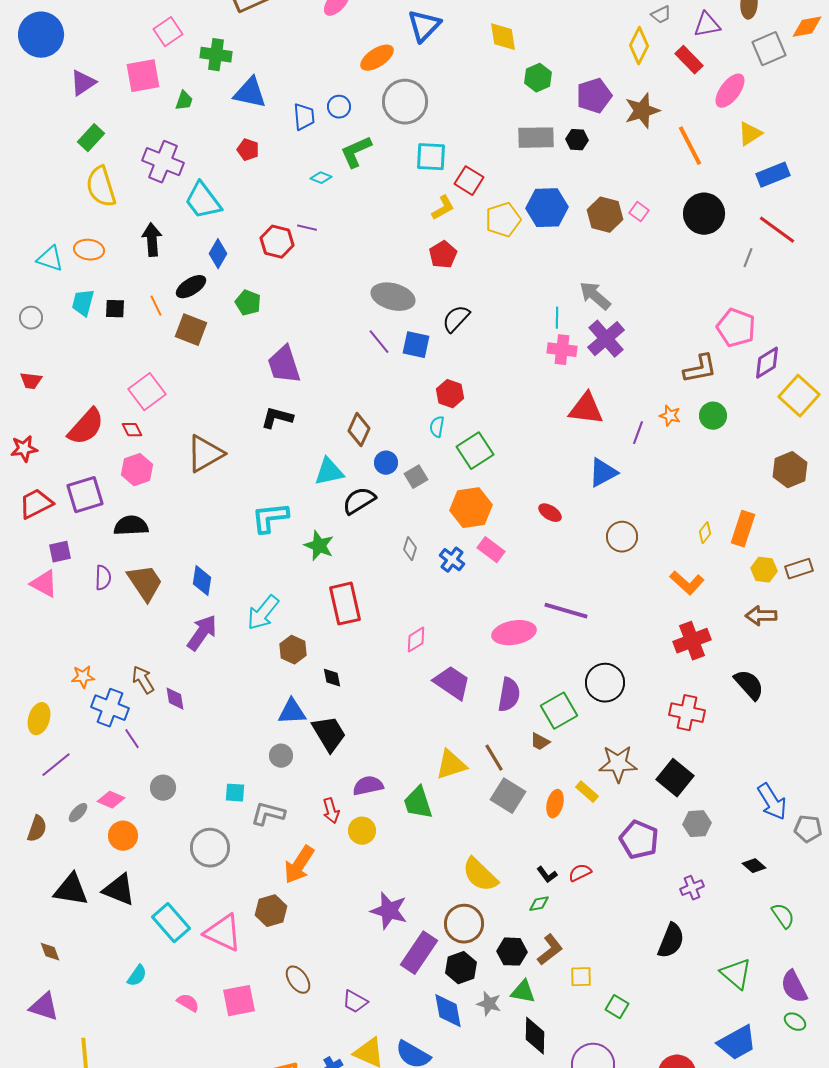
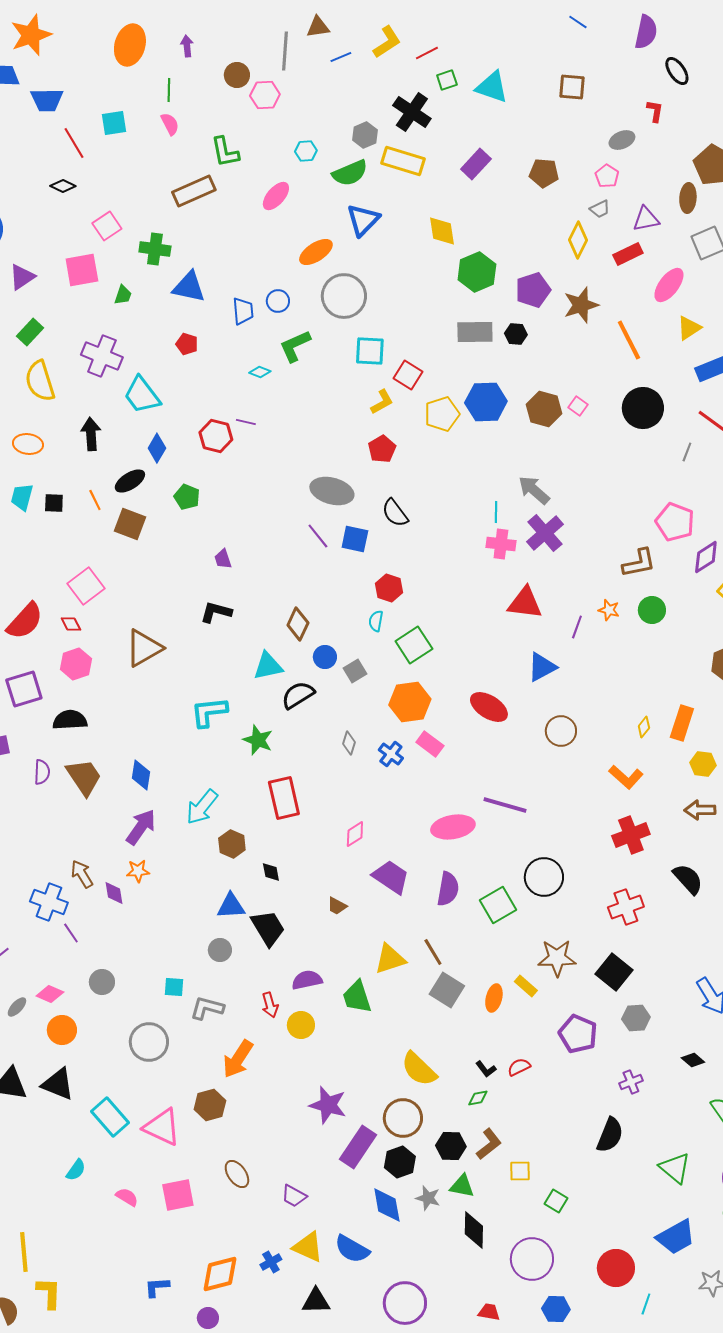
red rectangle: (689, 60) -> (628, 254), turned -72
green hexagon: (538, 78) -> (477, 272), size x1.4
black semicircle: (456, 319) -> (395, 513), turned -80
purple trapezoid: (284, 365) -> (223, 559), size x0.5
red ellipse: (550, 513) -> (489, 707), size x1.6
orange star: (83, 677) -> (138, 871), moved
red cross: (687, 713) -> (626, 907), turned -32
brown trapezoid: (540, 742) -> (337, 906), moved

